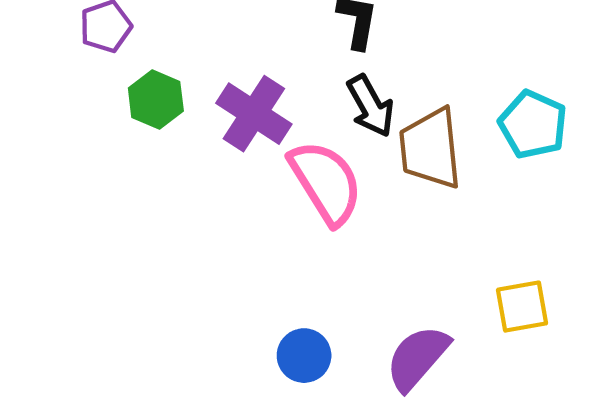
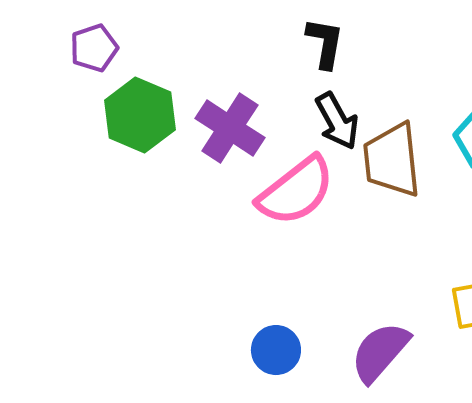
green hexagon: (156, 99) -> (140, 115), size x1.4
pink semicircle: (326, 182) -> (296, 191), turned 84

